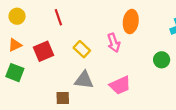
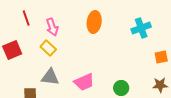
pink arrow: (114, 43) -> (52, 27), moved
green circle: (162, 60) -> (121, 88), moved

